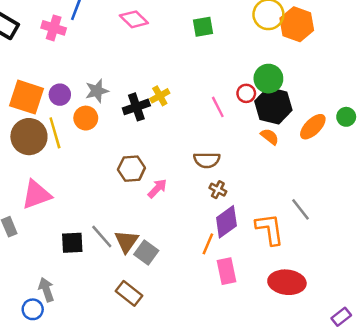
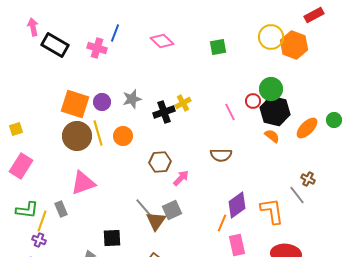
orange circle: (86, 118) -> (123, 136), moved
brown cross: (218, 190) -> (308, 179), moved
gray line: (102, 237) -> (144, 208), moved
black square: (72, 243) -> (112, 238), moved
gray square: (146, 253) -> (172, 210), moved, turned 30

